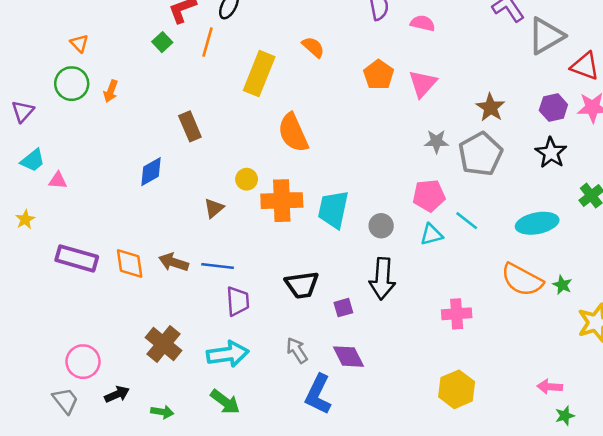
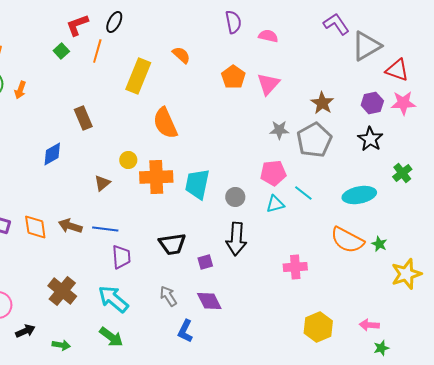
cyan arrow: (228, 354) -> (113, 299), turned -132
yellow hexagon: (457, 389) -> (318, 327), moved
blue L-shape: (318, 394) -> (185, 331), size x0.7

